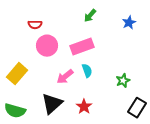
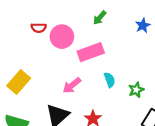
pink circle: (47, 46) -> (62, 37), moved
cyan semicircle: (87, 71) -> (110, 80), moved

